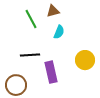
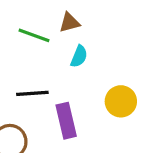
green line: (31, 19) -> (34, 35), turned -42

